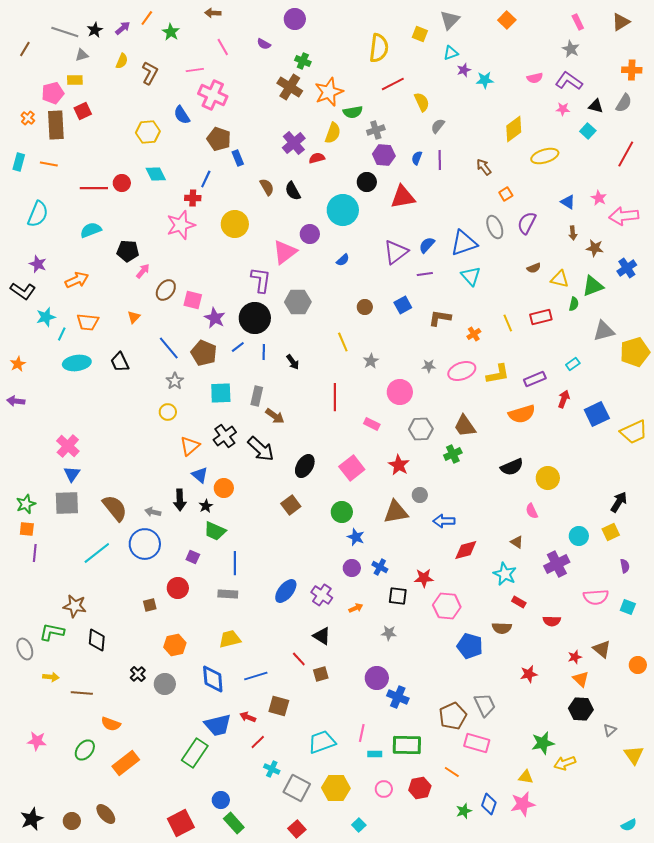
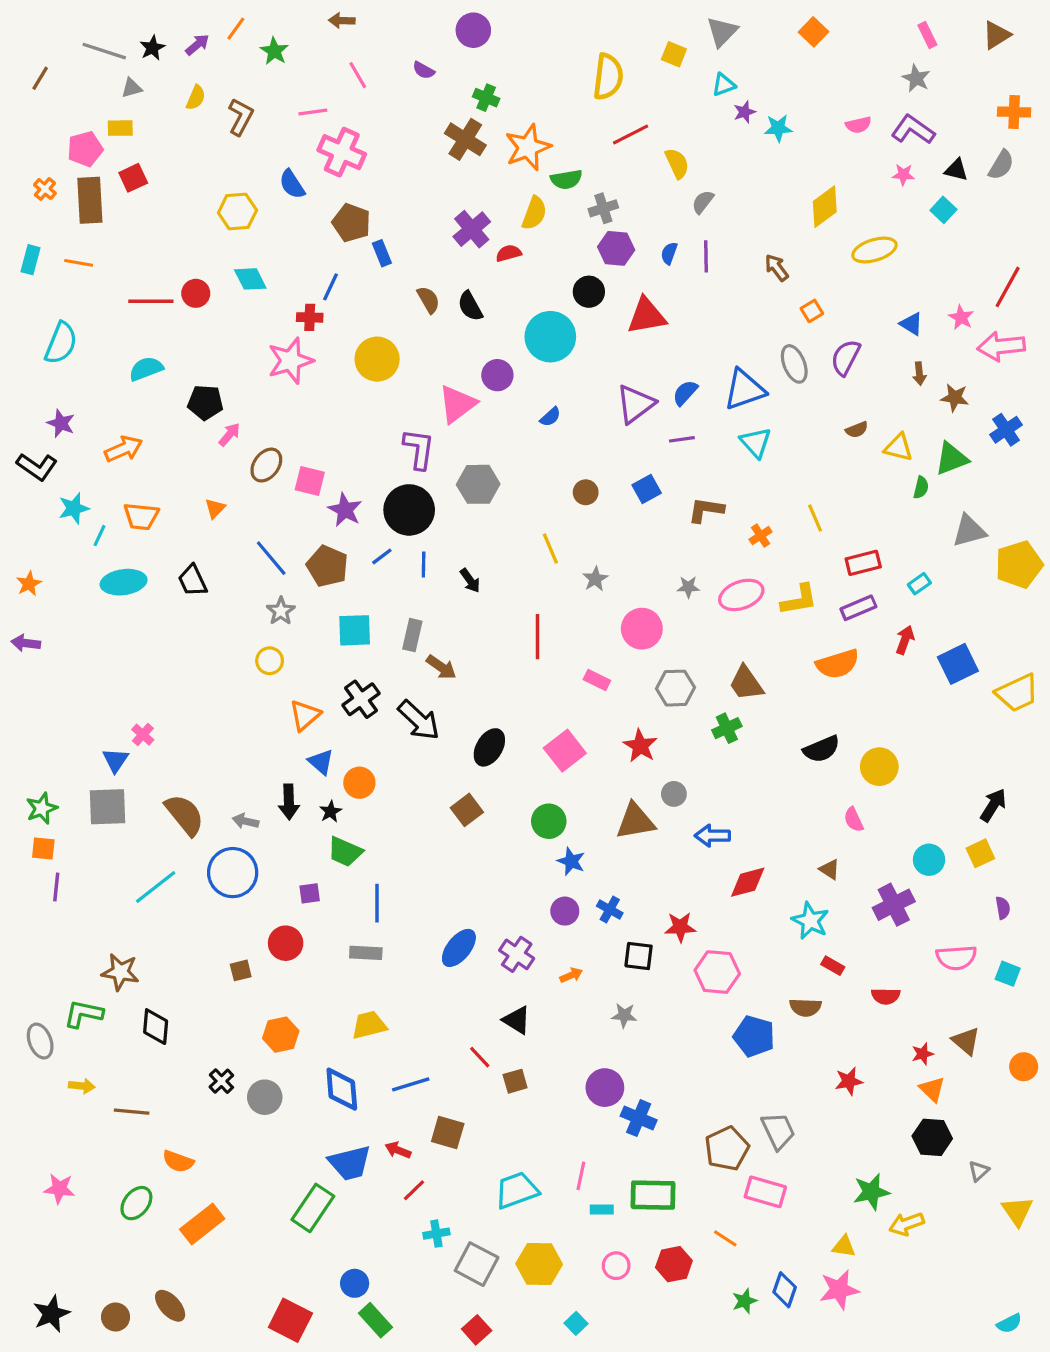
red line: (626, 154) -> (1008, 287), moved
red rectangle: (541, 317) -> (863, 563), moved
pink cross: (68, 446) -> (143, 735), moved, size x0.6
purple square: (193, 557) -> (310, 893), turned -32
cyan cross: (272, 769) -> (436, 1234), turned -35
red square: (181, 823) -> (290, 1320), turned -36

